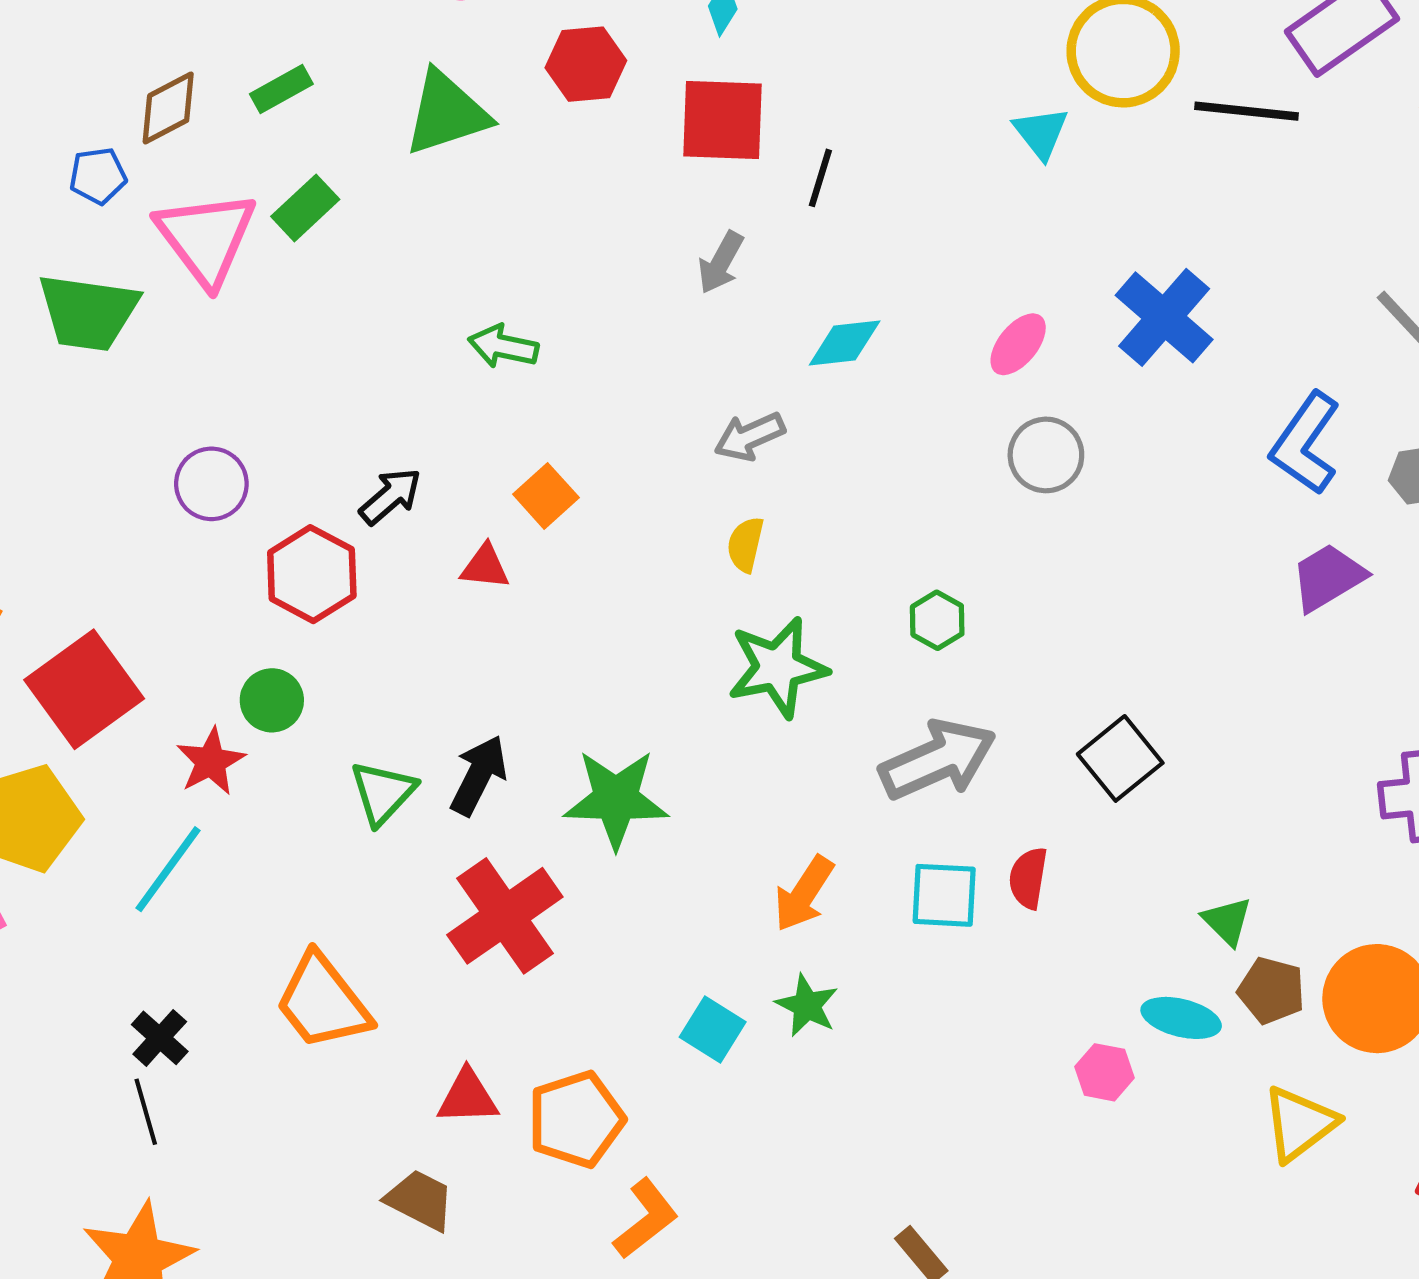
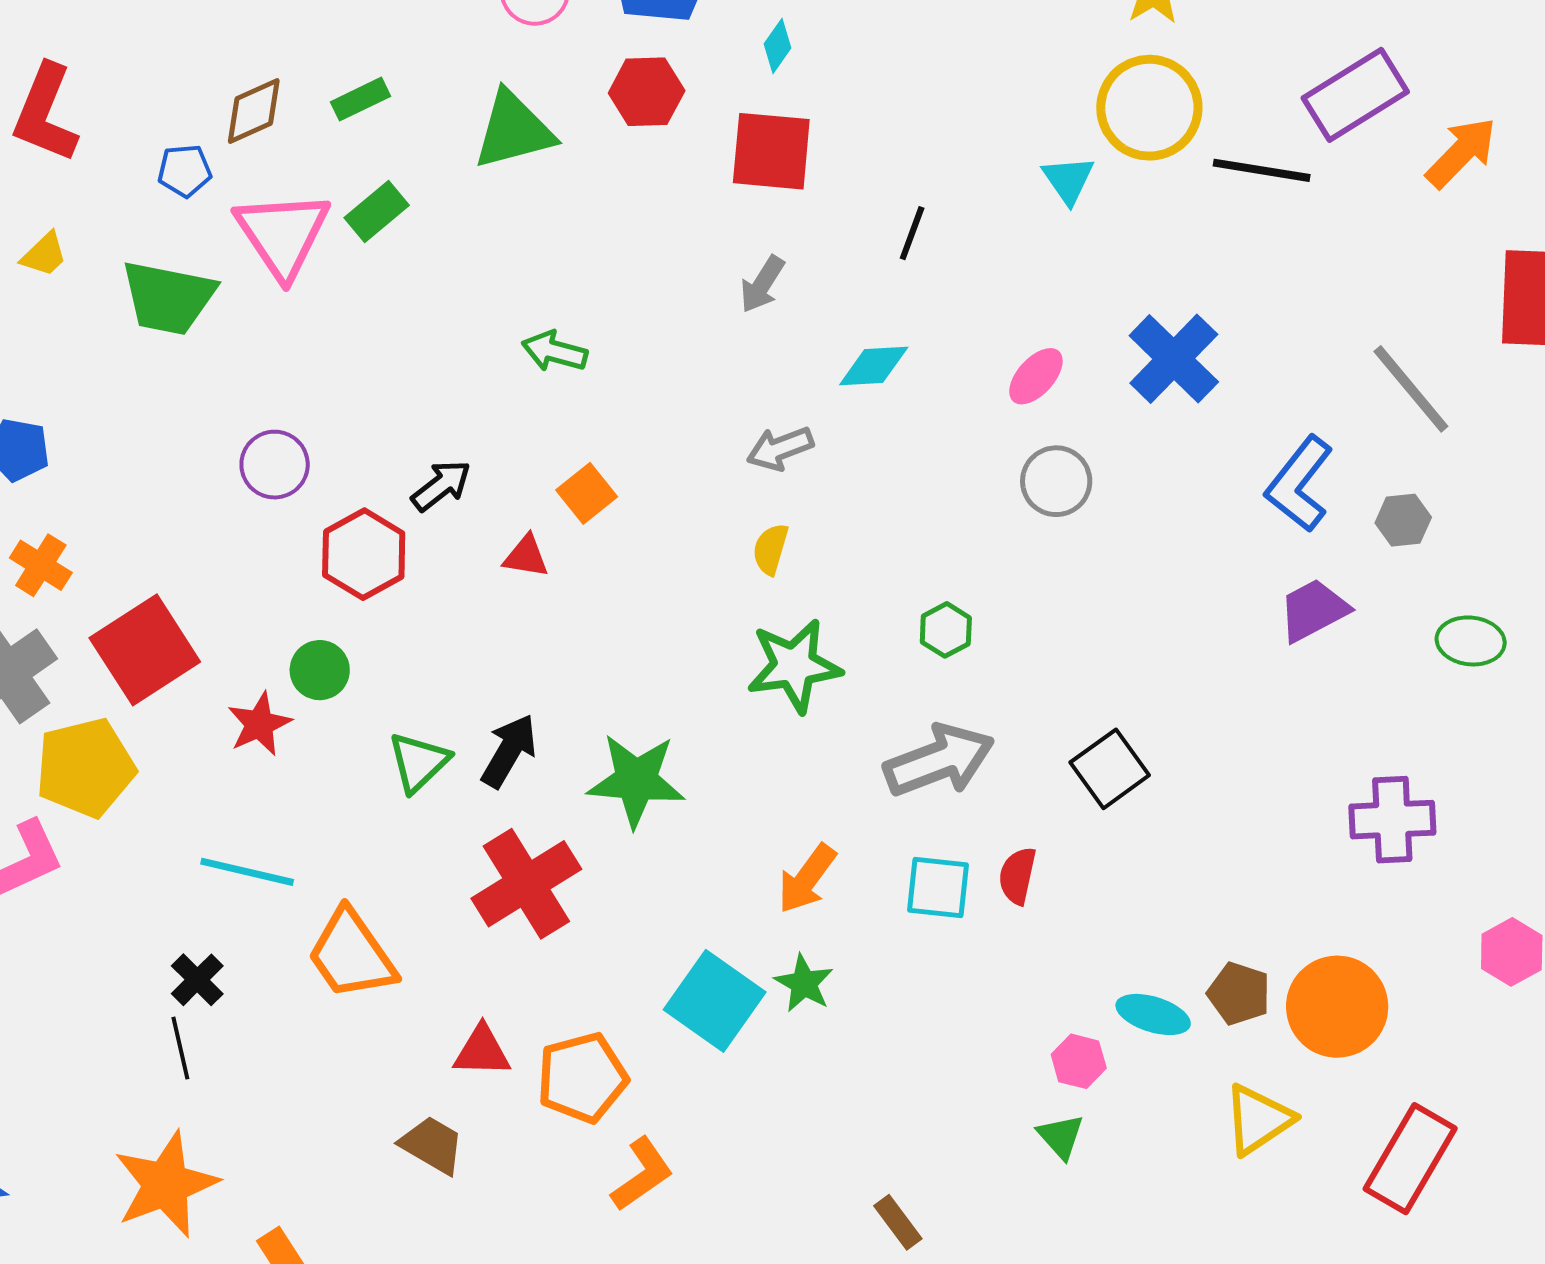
black line: (820, 178) -> (912, 233), moved
cyan line: (168, 869) -> (247, 872), moved, turned 64
green triangle: (1227, 921) -> (1061, 1137), moved
cyan square: (713, 1029) -> (715, 1001), size x1.6

